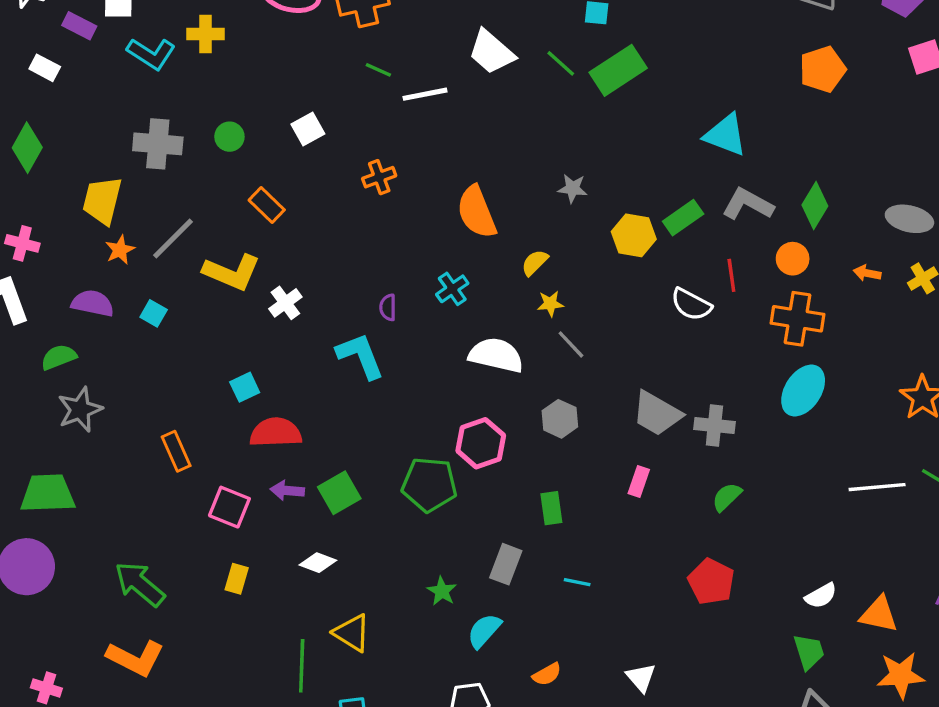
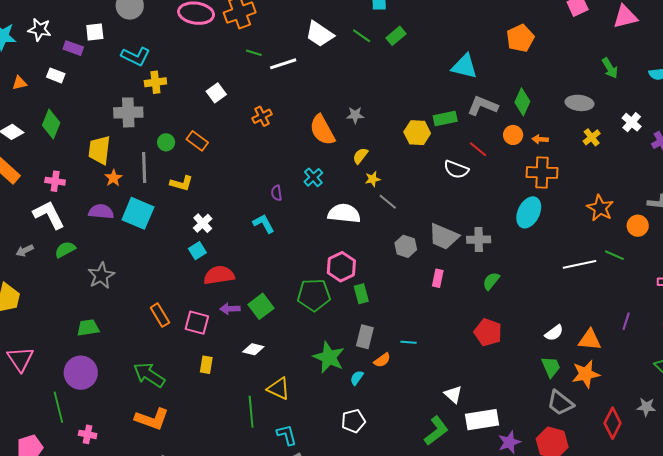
yellow cross: (205, 34) -> (155, 82), moved
cyan L-shape: (151, 54) -> (136, 56), moved
orange pentagon: (823, 69) -> (520, 38), moved
green rectangle: (618, 70) -> (396, 36), size x0.6
green circle: (229, 137) -> (166, 142), moved
gray star: (573, 188) -> (355, 115), moved
green rectangle: (683, 218) -> (445, 119), turned 30
gray line: (173, 239) -> (144, 168), turned -40
yellow L-shape: (232, 272) -> (181, 183), size x0.7
orange arrow: (867, 273) -> (540, 139), moved
red line: (731, 275) -> (478, 149), turned -36
white cross: (285, 303) -> (203, 223), moved
cyan square: (154, 313) -> (138, 213), size x2.0
orange cross: (798, 319) -> (542, 173), moved
cyan L-shape: (360, 356) -> (264, 224), size x0.7
green semicircle: (59, 357) -> (65, 249), moved
gray hexagon: (560, 419) -> (406, 246), moved
orange rectangle: (176, 451) -> (160, 315), moved
green trapezoid: (48, 493) -> (88, 328), size x0.7
green rectangle: (551, 508) -> (361, 294), moved
green star: (442, 591) -> (329, 357), size x1.8
cyan semicircle: (484, 631) -> (357, 378), size x0.7
orange semicircle: (547, 674) -> (382, 360), moved
orange star: (901, 675) -> (586, 374), moved
pink cross: (46, 688) -> (88, 434), moved

